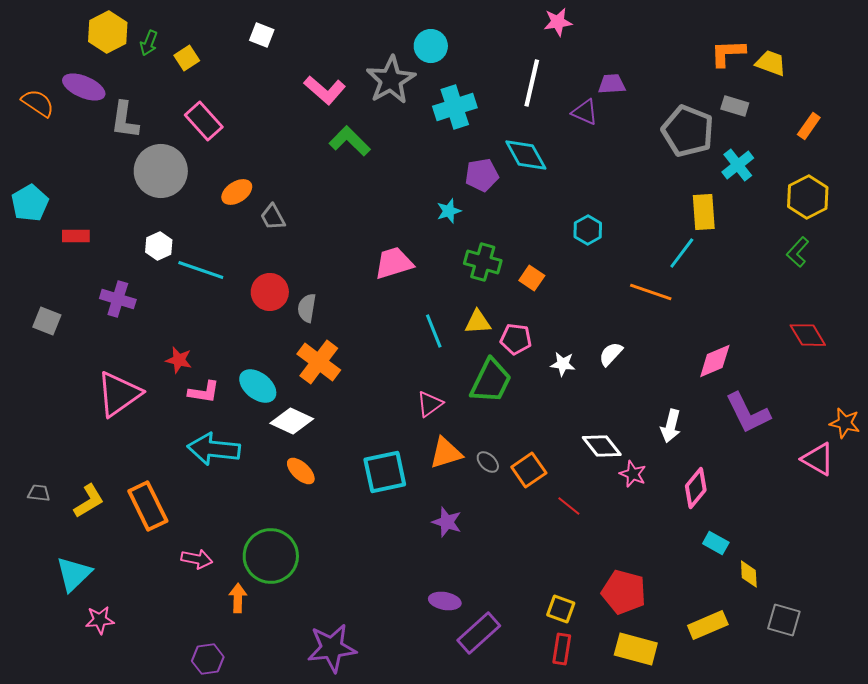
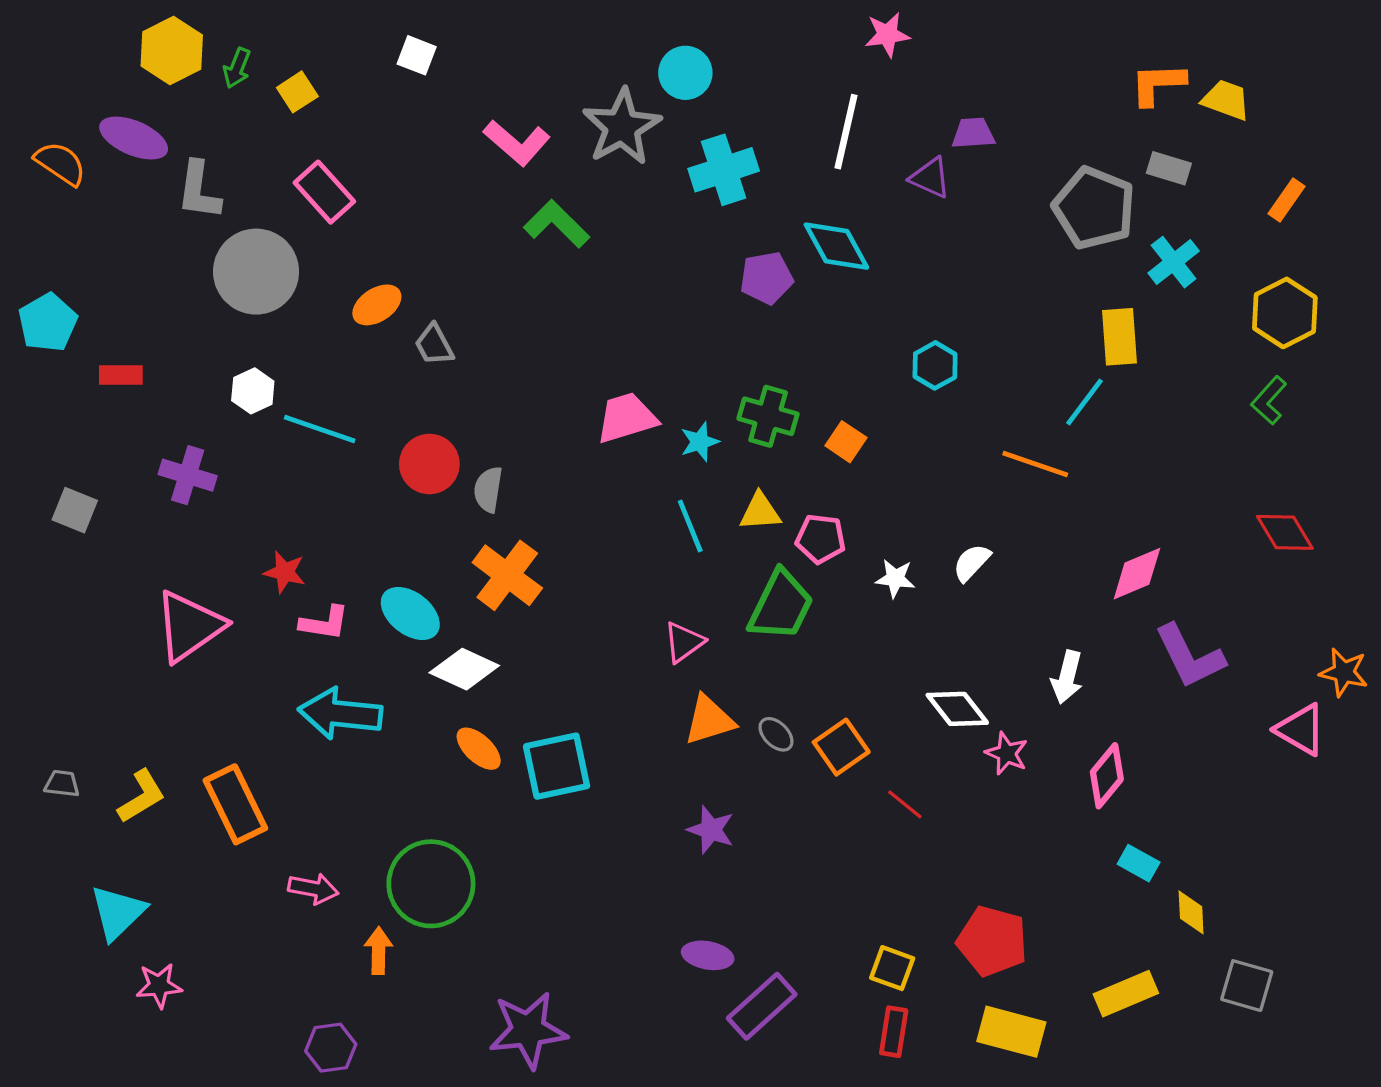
cyan star: (449, 211) -> (700, 442), moved
cyan square: (385, 472) -> (557, 766), moved

